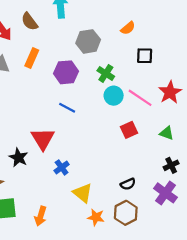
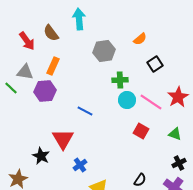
black square: (145, 56) -> (155, 64), turned -35
purple hexagon: (66, 72) -> (45, 91), moved
green cross: (106, 73) -> (120, 80), turned -35
red square: (129, 130) -> (141, 131), turned -35
black semicircle: (128, 184) -> (140, 180), turned -32

